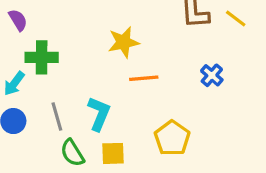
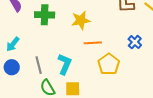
green cross: (42, 57) -> (45, 15), moved
yellow pentagon: (172, 138) -> (109, 64), moved

